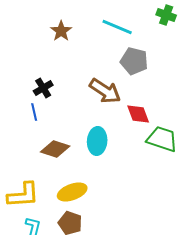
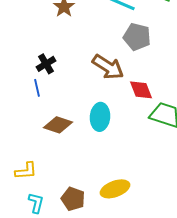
yellow ellipse: (72, 192) -> (115, 189), moved
yellow L-shape: (23, 195) -> (26, 171), size x0.7

